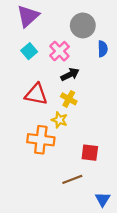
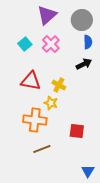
purple triangle: (28, 16) -> (47, 15), moved
gray circle: (83, 25) -> (82, 20), moved
black arrow: (70, 74) -> (84, 64), moved
brown line: (72, 179) -> (42, 149), moved

